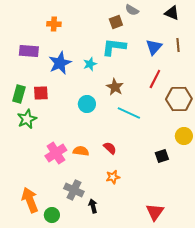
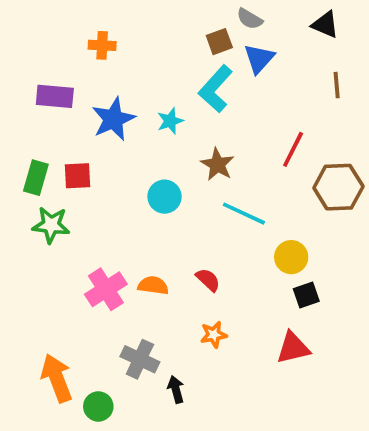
cyan L-shape: (114, 47) -> (216, 89), turned -55
blue triangle: (154, 47) -> (259, 59), moved
green star: (27, 119) -> (51, 225), turned 30
yellow circle: (184, 136) -> (291, 257), moved
red triangle: (155, 212) -> (293, 348), moved, turned 42

